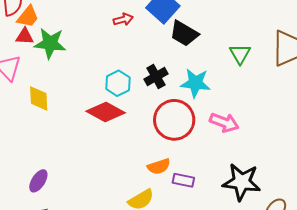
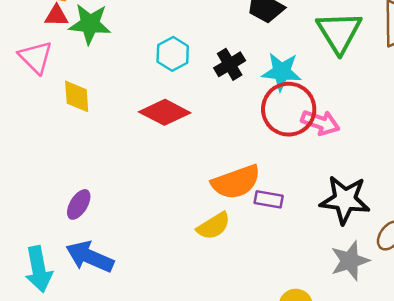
green triangle: (240, 54) -> (339, 32), size x1.6
cyan hexagon: (118, 83) -> (173, 54), moved
red circle: (174, 120) -> (289, 109), moved
orange semicircle: (159, 166) -> (236, 182), size x1.6

